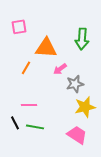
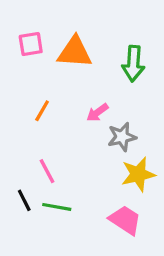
orange triangle: (46, 48) -> (75, 52), moved
pink line: (29, 105) -> (47, 171), turned 63

